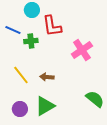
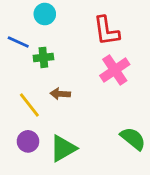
red L-shape: (52, 26) -> (106, 31), moved
brown arrow: (47, 77) -> (60, 94), moved
purple circle: (20, 109) -> (28, 141), moved

